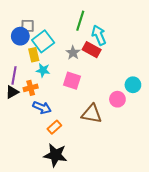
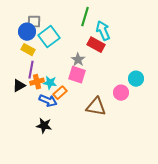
gray star: (73, 53) -> (78, 60), moved
yellow rectangle: (34, 55) -> (28, 50), moved, turned -48
cyan star: (43, 70) -> (50, 83), moved
purple line: (14, 75) -> (31, 70), moved
orange rectangle: (54, 127) -> (60, 93), moved
black star: (55, 155) -> (44, 126), moved, size x0.7

